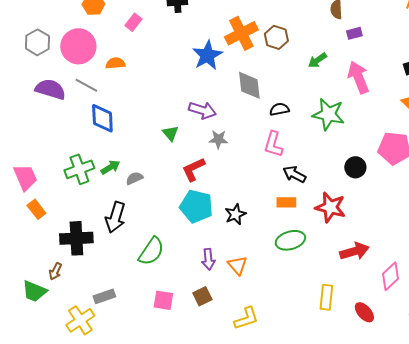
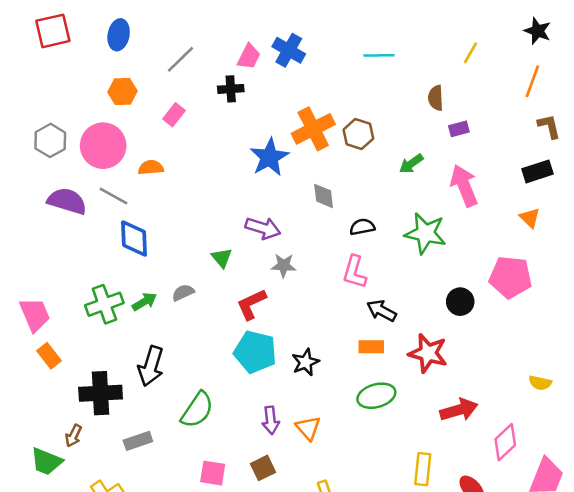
gray diamond: (249, 85) -> (324, 196), size x0.7
gray semicircle: (134, 178) -> (183, 293), moved
gray rectangle: (104, 296) -> (138, 441), moved

